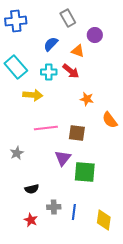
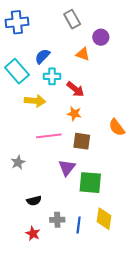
blue semicircle: (51, 44) -> (42, 56), moved
red arrow: (71, 71) -> (75, 89), moved
orange star: (87, 99) -> (74, 114), moved
yellow diamond: (104, 220) -> (104, 219), moved

